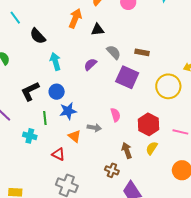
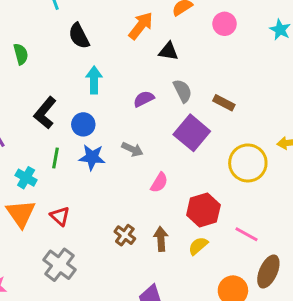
black L-shape: (30, 91) -> (45, 113), turned -40
pink semicircle: (115, 115) -> (159, 183), turned 32
gray arrow: (94, 128) -> (132, 149), moved
orange triangle: (74, 136) -> (21, 214), moved, size x1.5
brown cross: (112, 170) -> (125, 235), moved

